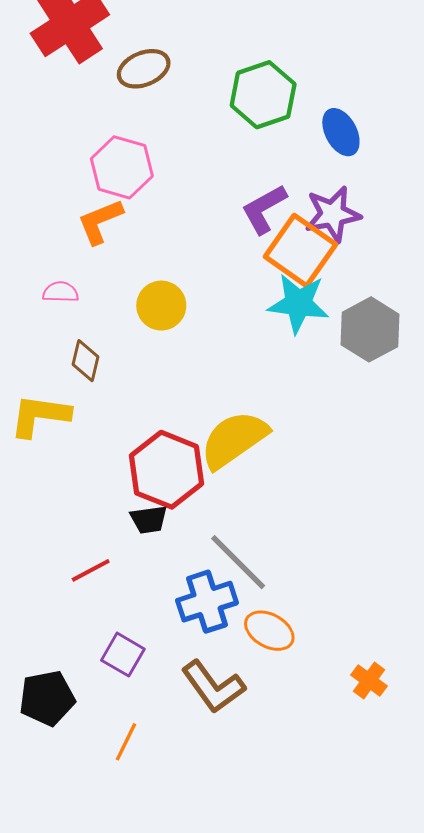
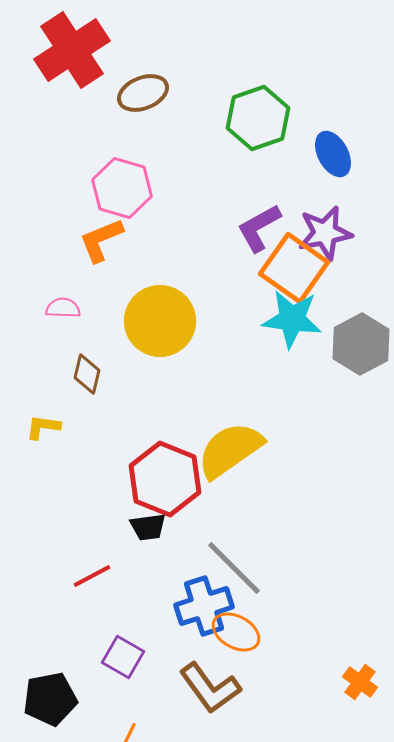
yellow circle: (161, 306) -> (160, 321), size x1.5
yellow L-shape: (40, 416) -> (43, 427), size x0.6
orange ellipse: (269, 631) -> (236, 632), moved

